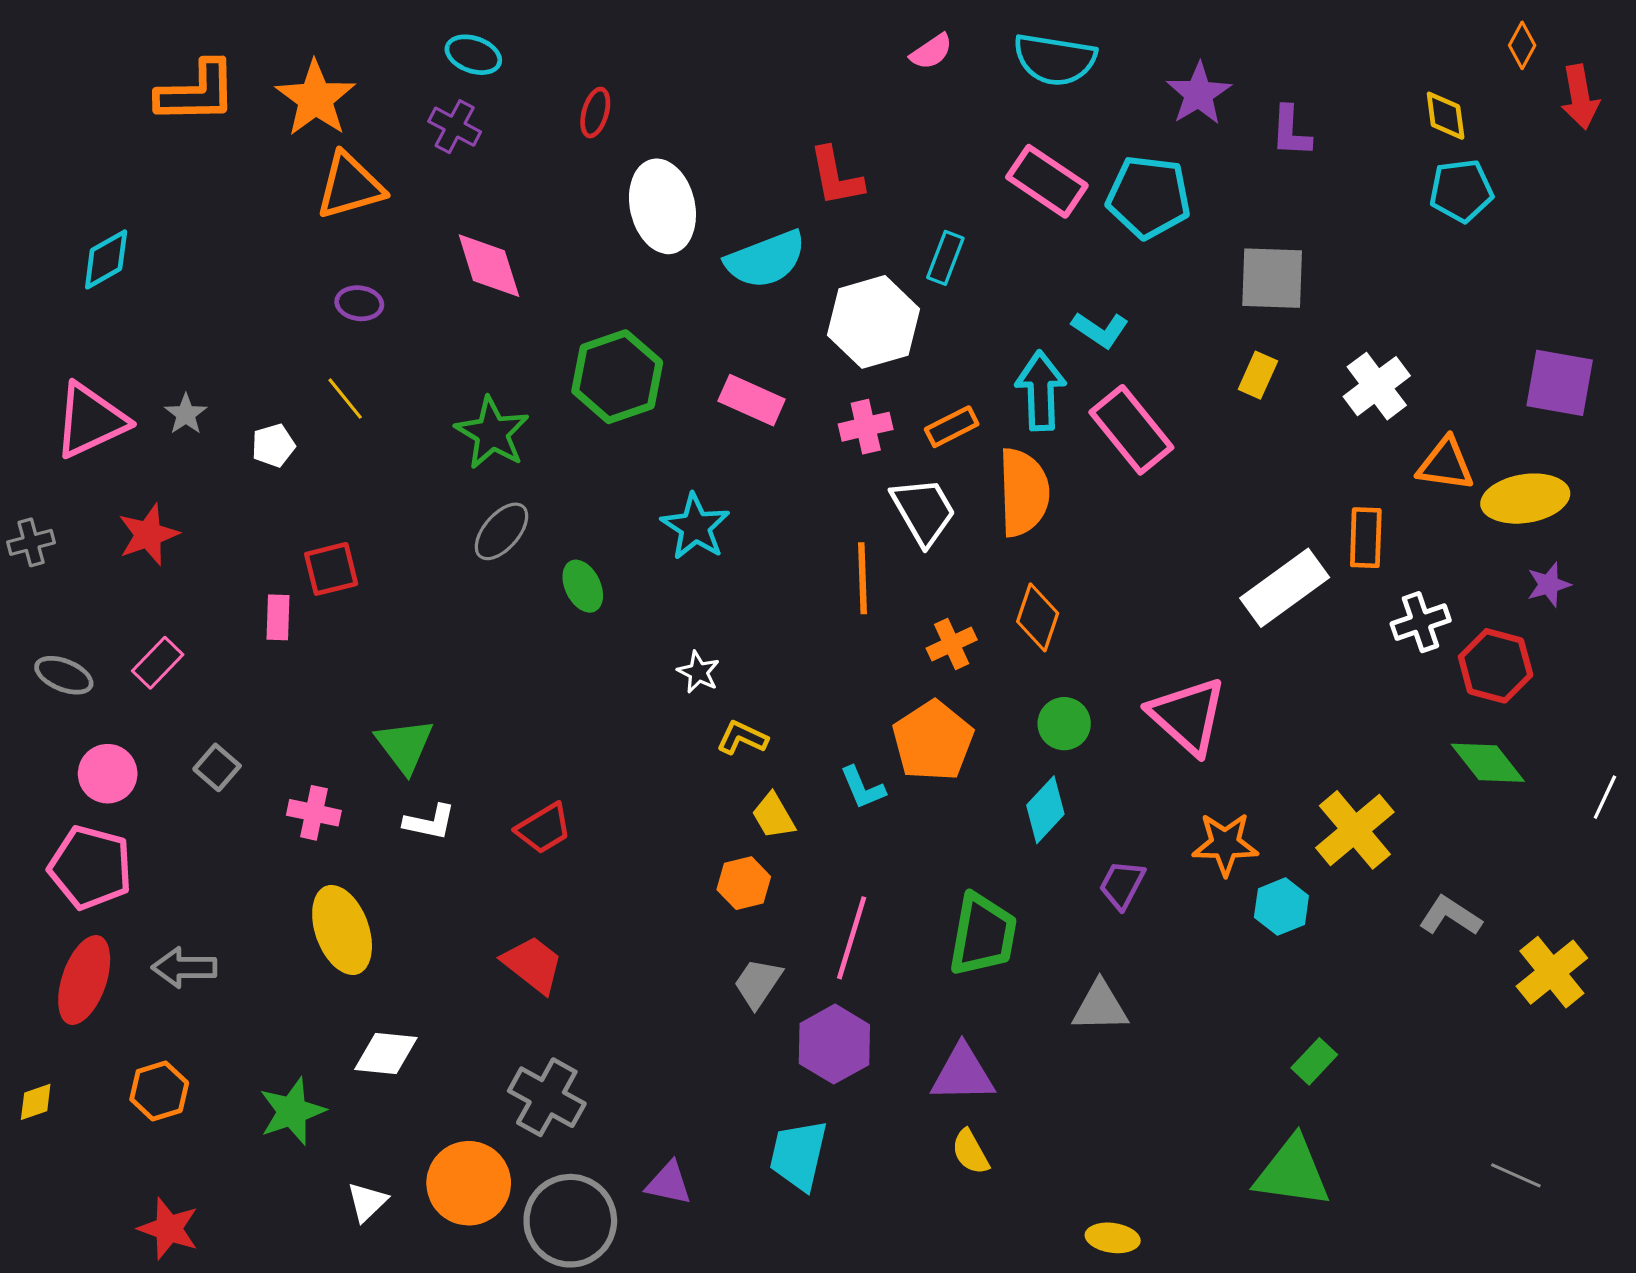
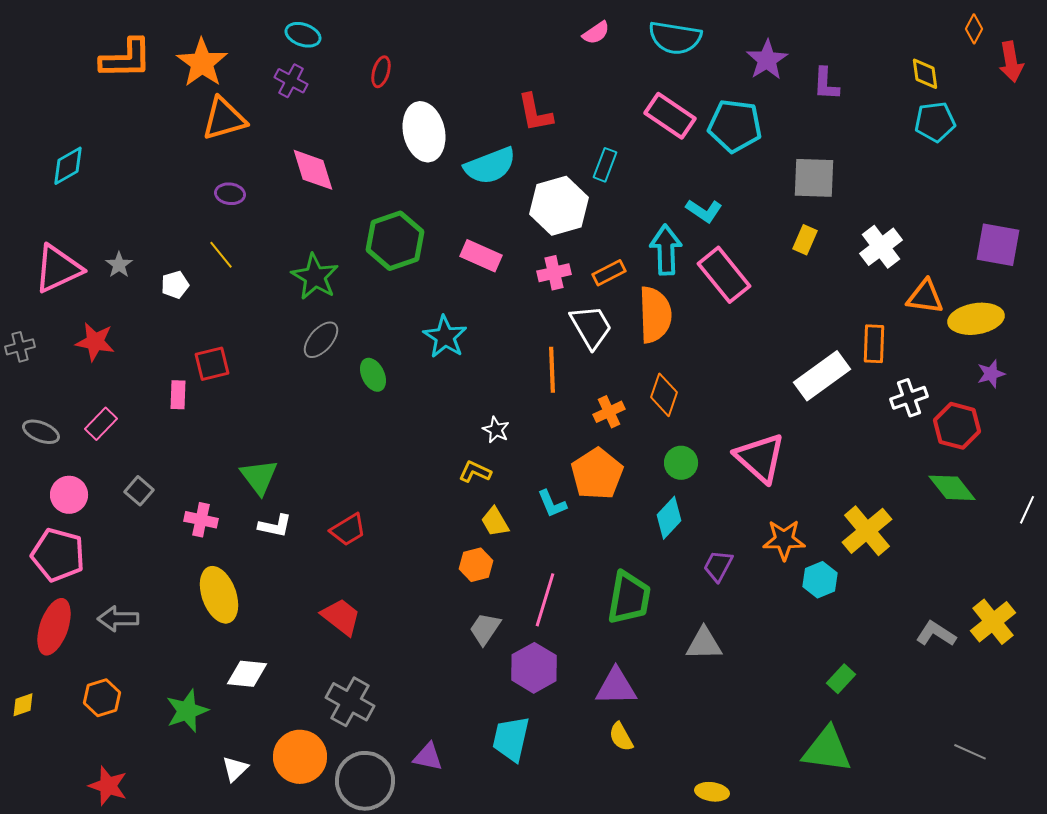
red star: (148, 535) -> (95, 342), turned 30
white star: (698, 672) -> (496, 430), moved
gray L-shape: (1450, 916) -> (936, 634), moved

